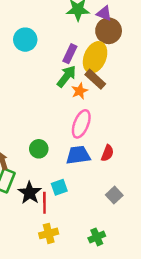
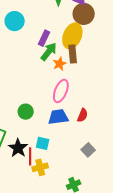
purple rectangle: (70, 54) -> (44, 38), moved
brown rectangle: (95, 79) -> (73, 54), turned 42
cyan square: (59, 187) -> (43, 143), turned 32
yellow cross: (49, 233) -> (40, 167), moved

